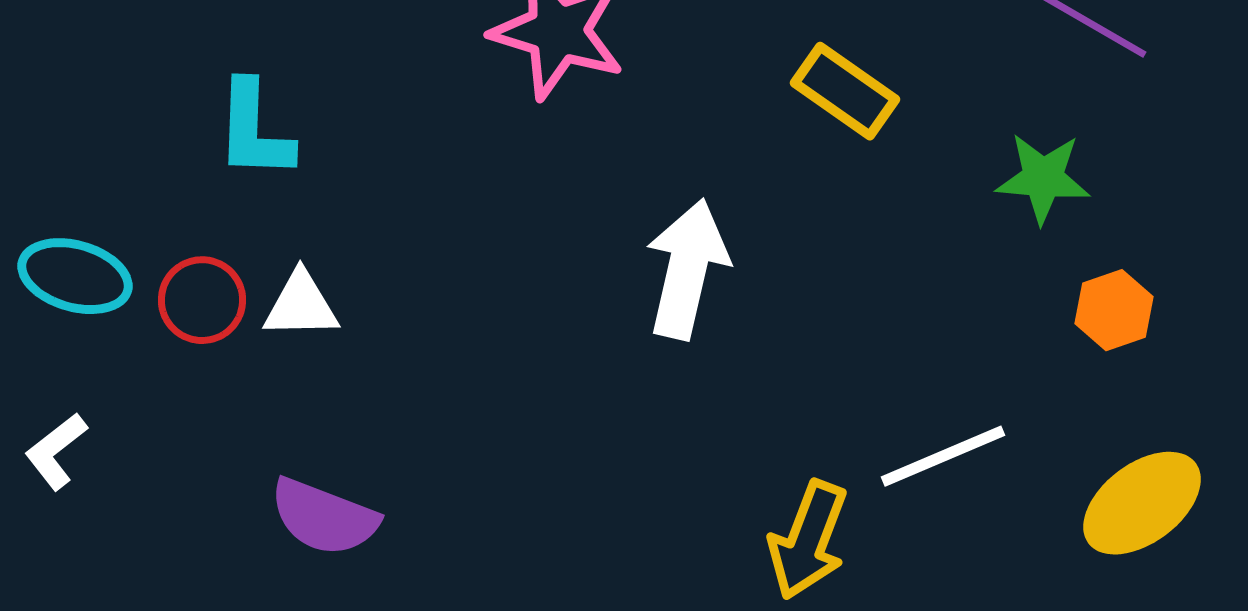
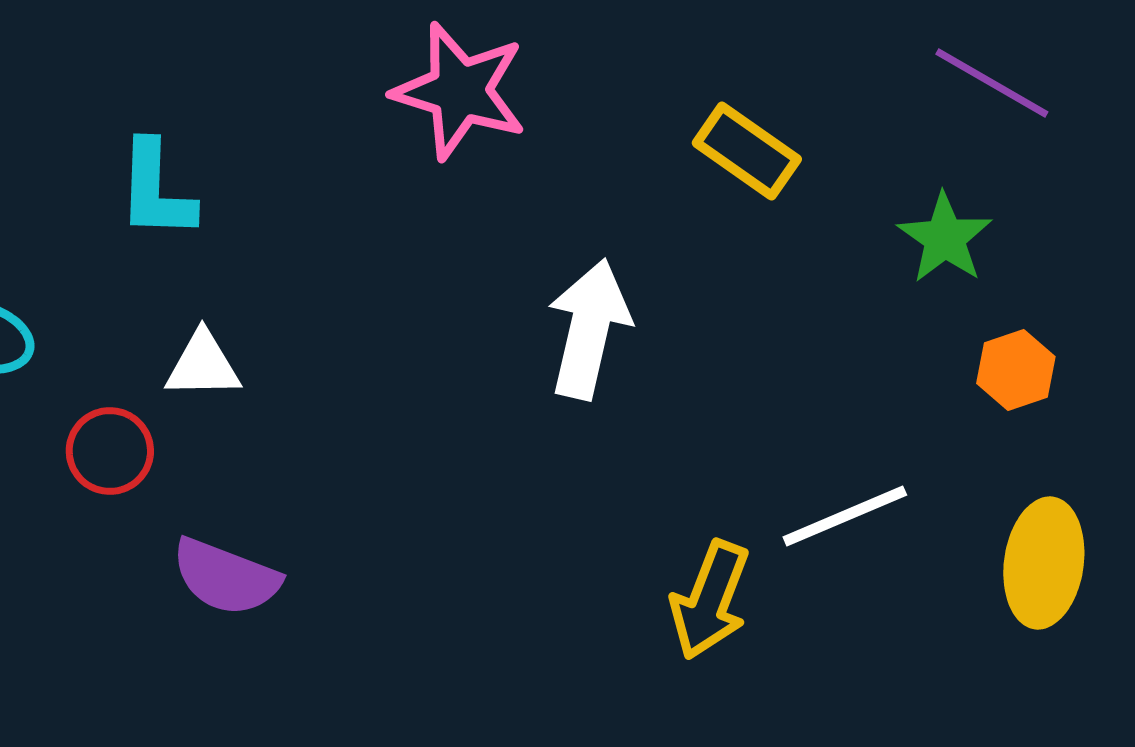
green star: (1043, 178) -> (945, 238), turned 30
red circle: (202, 300) -> (110, 451), moved
yellow ellipse: (1142, 503) -> (1044, 563), turned -45

